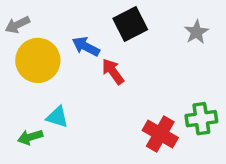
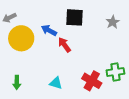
black square: (130, 24) -> (75, 17), turned 30
cyan triangle: (57, 117) -> (56, 83), moved
green arrow: (30, 137) -> (17, 82), turned -72

